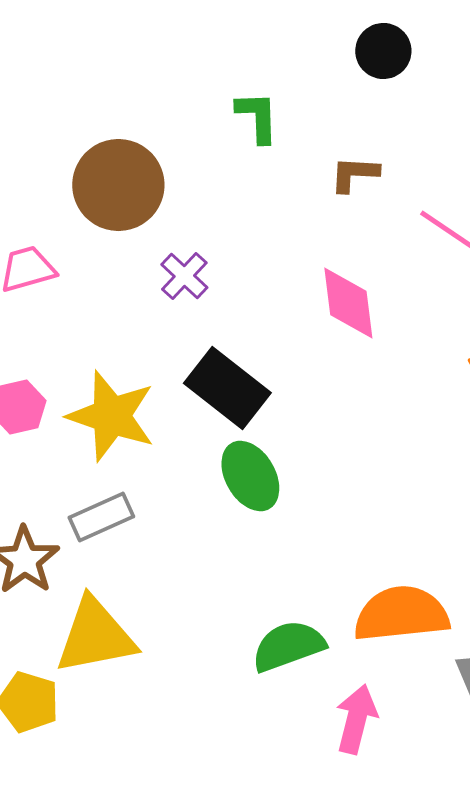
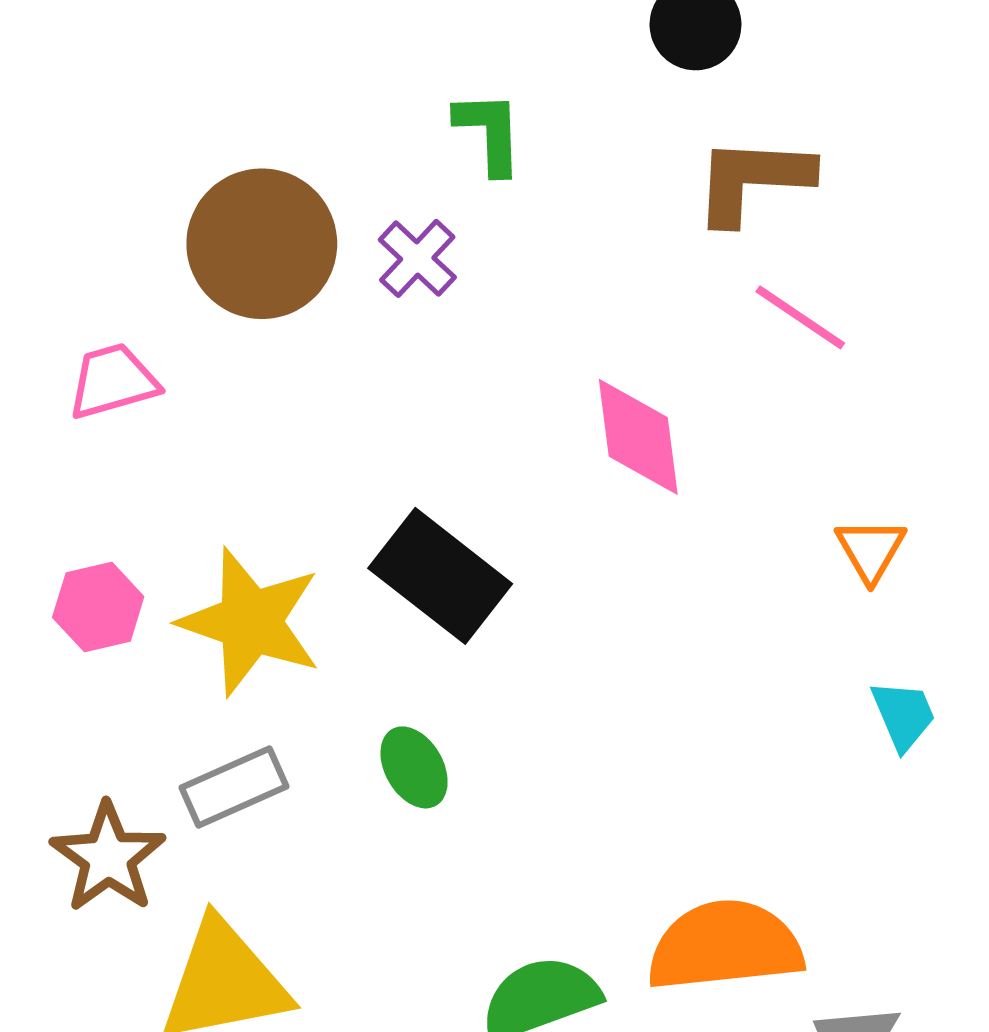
brown L-shape: (354, 174) -> (753, 180), moved, size x1.5
purple cross: (184, 276) -> (417, 258), moved
green ellipse: (250, 476) -> (414, 767), moved, size x0.7

